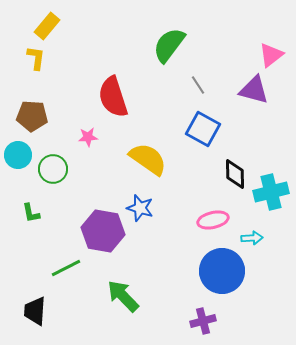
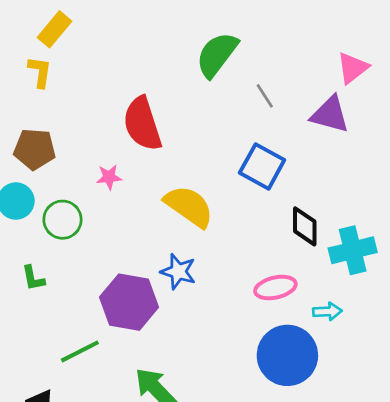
gray line: (198, 85) -> (265, 96), moved

